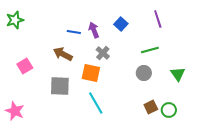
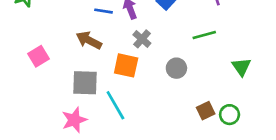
gray circle: (144, 73) -> (176, 68), moved
cyan line: (96, 103) -> (115, 105), moved
pink star: (15, 111) -> (74, 120), moved, turned 30

